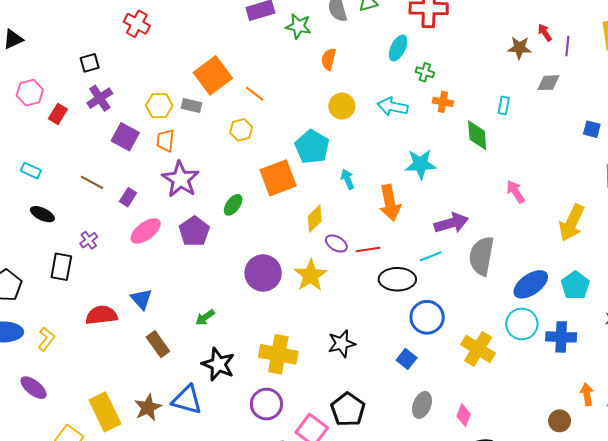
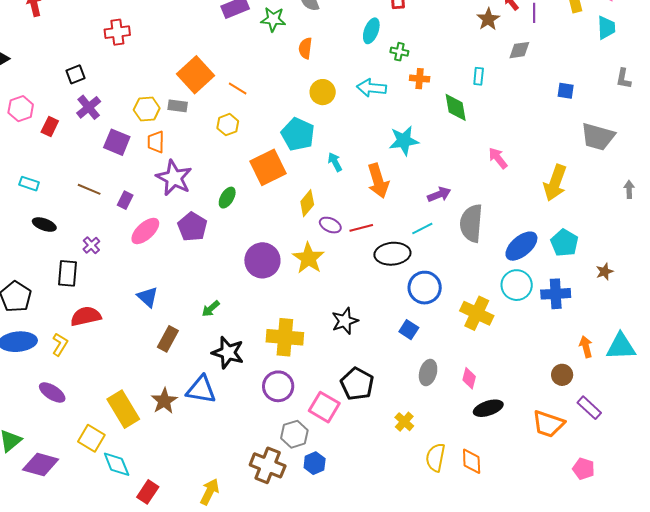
red cross: (137, 24) -> (117, 32), turned -30
brown star: (519, 48) -> (488, 19), turned -30
purple arrow: (451, 223) -> (439, 194), size x0.7
red semicircle: (101, 315) -> (86, 316), moved
brown rectangle: (158, 344) -> (168, 339), turned 70

